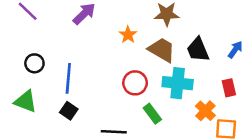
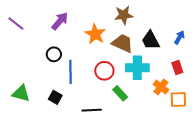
orange star: (128, 35) -> (95, 34), size x1.5
black circle: (34, 63) -> (54, 54), moved
blue line: (68, 78) -> (70, 72), moved

